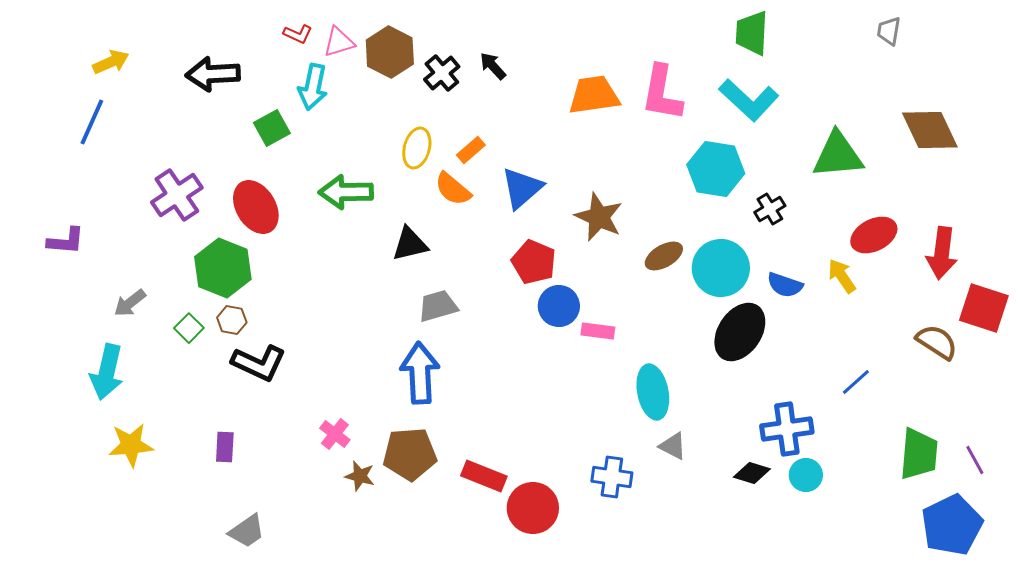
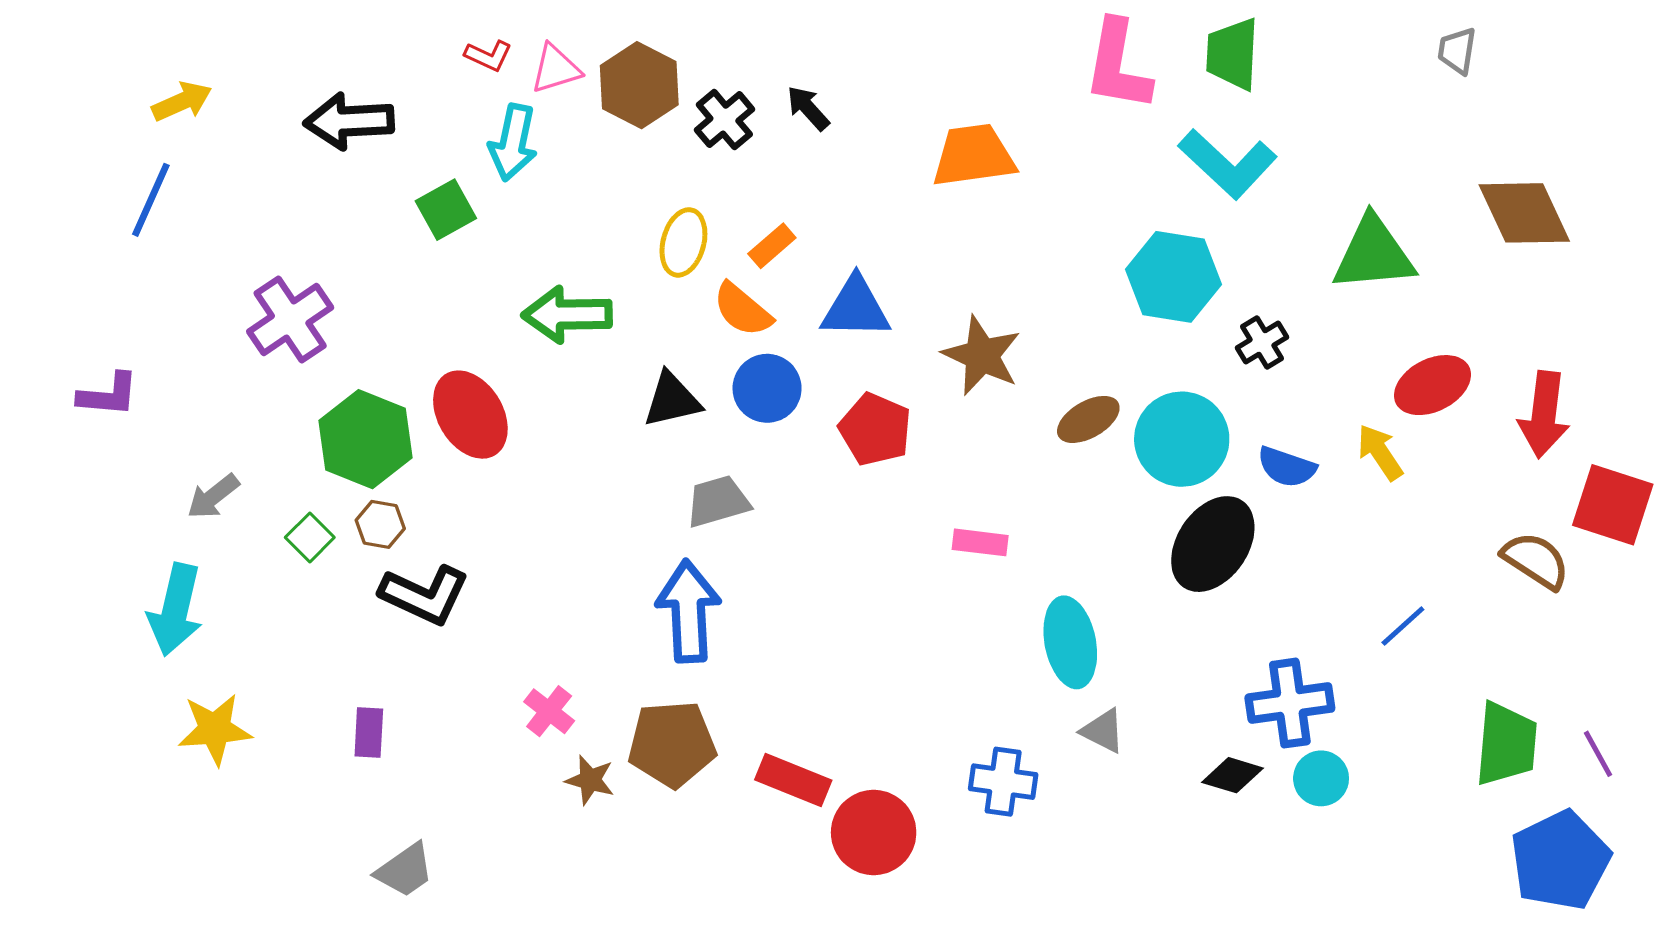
pink L-shape: (662, 93) -> (1118, 65), moved
blue triangle: (522, 188) -> (856, 308), turned 42
red ellipse: (256, 207) -> (470, 415), moved
blue circle: (559, 306) -> (767, 388), moved

